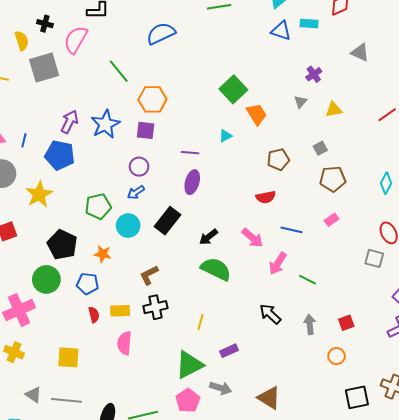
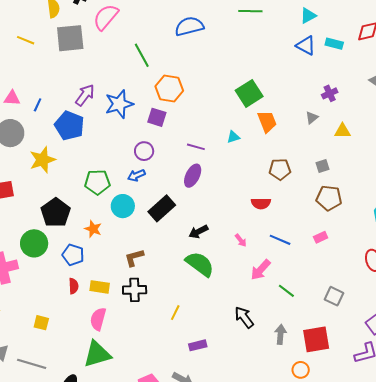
pink arrow: (252, 238) -> (241, 240), size x0.6
gray square: (374, 258) -> (334, 296), moved
red square: (346, 323) -> (316, 339), size x1.8
yellow square: (68, 357) -> (41, 323), size x0.7
green triangle: (189, 365) -> (97, 354), moved

